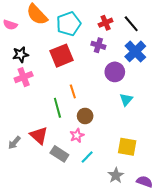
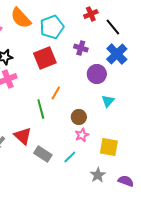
red cross: (106, 23) -> (91, 14), moved
orange line: (73, 91) -> (56, 93), turned 48
brown circle: (85, 116) -> (79, 117), moved
pink star: (77, 135) -> (82, 135), moved

